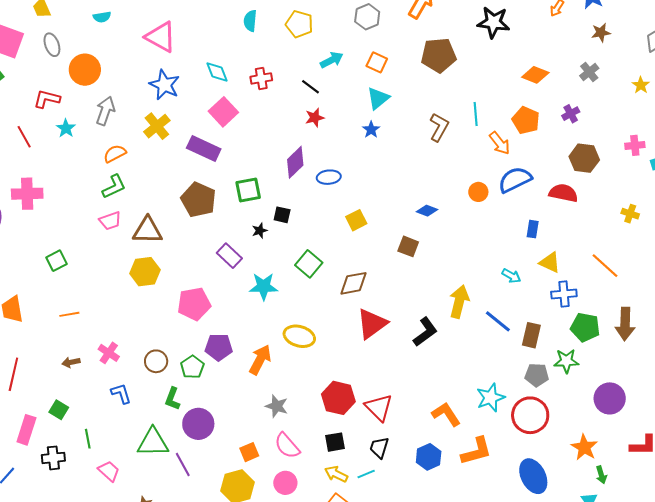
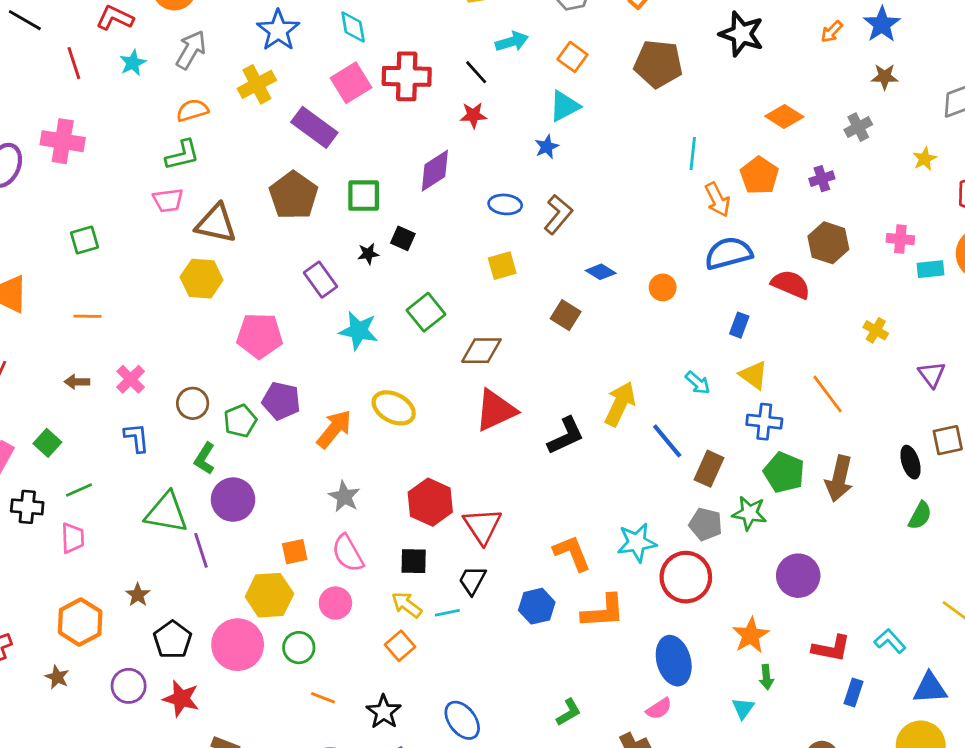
red cross: (261, 78) -> (407, 76), moved, size x1.6
brown L-shape: (439, 127) -> (558, 214), moved
blue ellipse: (329, 177) -> (505, 204), moved
orange circle: (478, 192) -> (663, 287), moved
green line: (88, 439) -> (79, 490), turned 66
pink trapezoid: (109, 471) -> (73, 538), moved, turned 35

